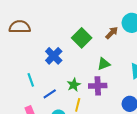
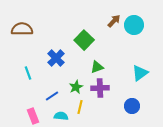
brown arrow: (112, 33) -> (114, 21), moved
green triangle: (104, 64) -> (97, 67), moved
cyan line: (31, 80) -> (28, 73), moved

